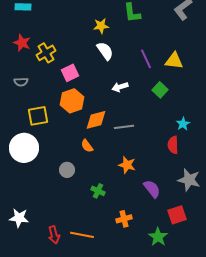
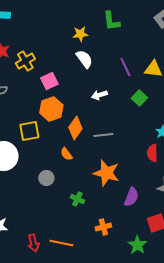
yellow square: (38, 116) -> (29, 131), moved
orange diamond: (96, 120) -> (75, 128), turned -40
orange star: (127, 165) -> (106, 173), size x1.5
purple semicircle: (152, 189) -> (131, 197), turned 60

